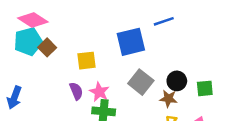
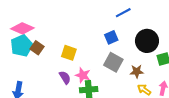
blue square: (131, 42) -> (111, 37), moved, size x0.6
yellow square: (86, 61) -> (69, 53), turned 35
black circle: (177, 81) -> (147, 41), moved, size x1.5

